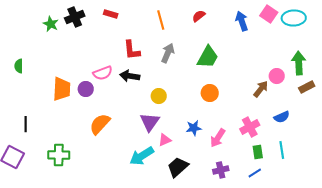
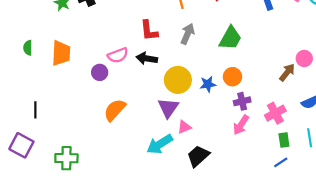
orange trapezoid: (62, 89) -> (61, 53), moved
yellow circle: (159, 96) -> (178, 80), size x1.6
blue star: (194, 128) -> (208, 84), moved
green cross: (59, 155) -> (66, 158), moved
purple cross: (221, 170) -> (242, 101), moved

